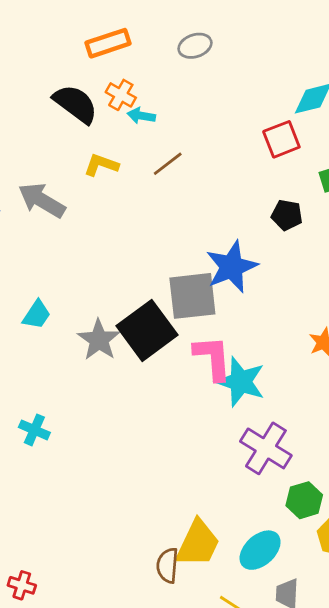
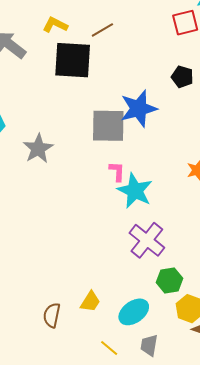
black square: (147, 330) -> (73, 60), moved, turned 33
pink L-shape: (213, 358) -> (117, 171), size x0.6
yellow trapezoid: (198, 543) -> (90, 302), size x0.6
brown semicircle: (167, 565) -> (52, 315), moved

